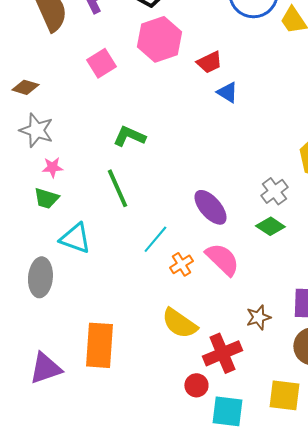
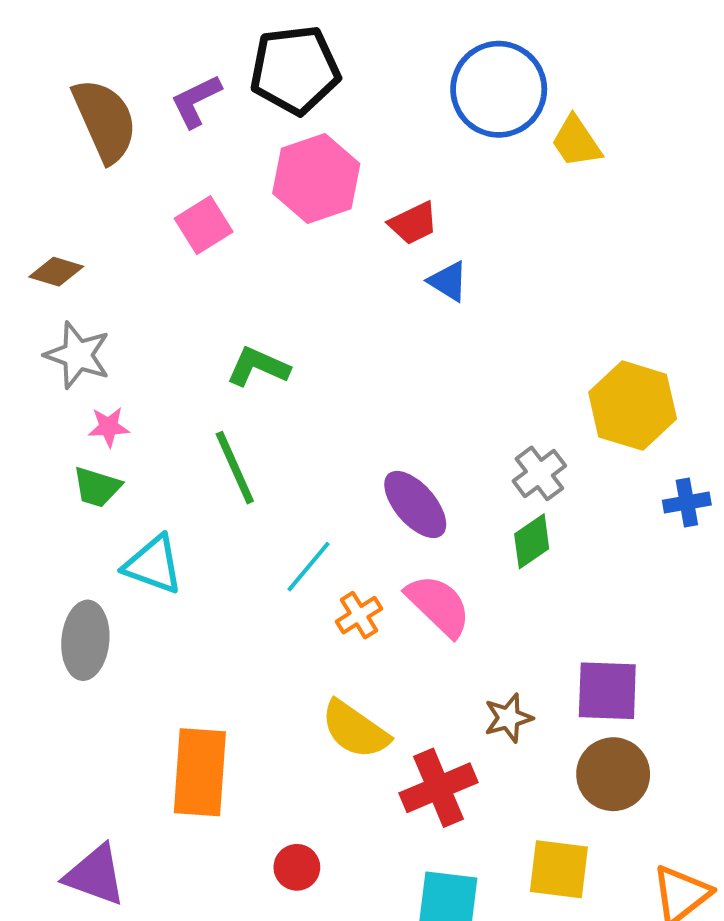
green diamond: (270, 226) -> (532, 541), turned -68
purple triangle: (45, 368) -> (95, 875), moved, turned 39
red circle: (196, 385) -> (297, 867), moved

